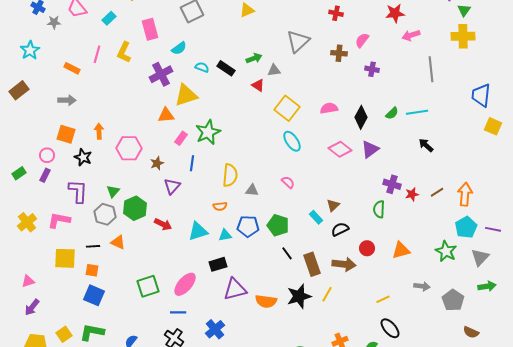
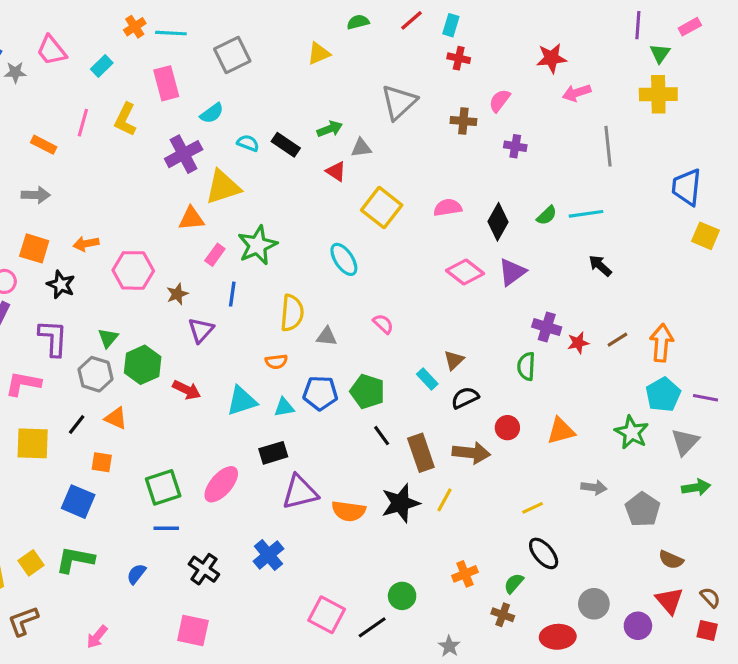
orange arrow: (99, 131) -> (86, 244), turned -98
cyan ellipse: (292, 141) -> (344, 259), moved
black line: (93, 246) -> (77, 425), turned -48
orange square: (92, 270) -> (102, 462), moved
blue line: (178, 312) -> (166, 528), moved

